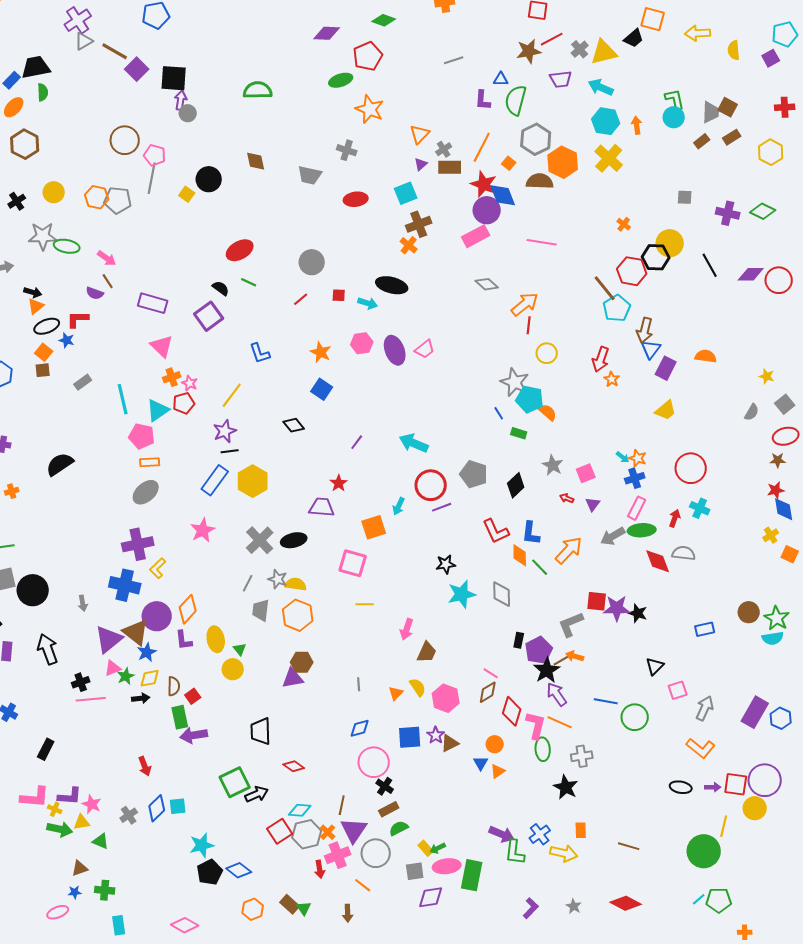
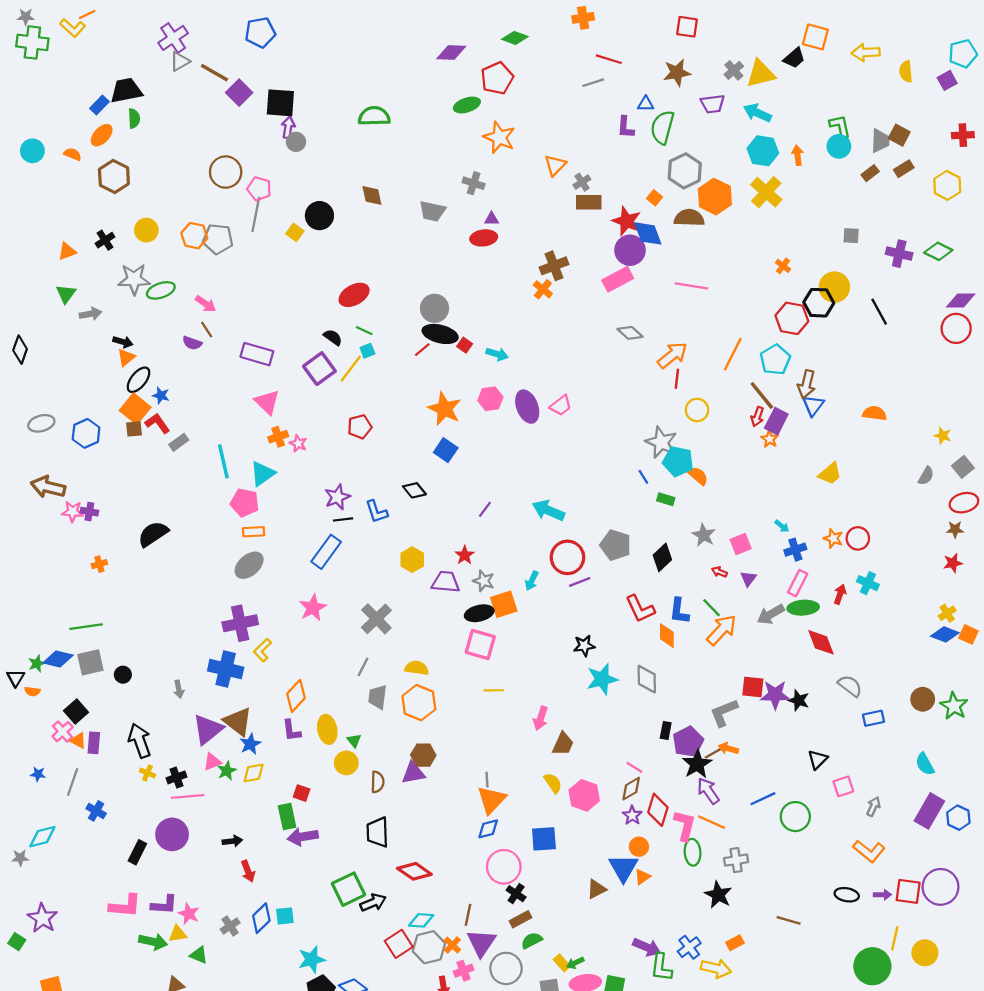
red line: (552, 39) -> (609, 59), moved, turned 45
orange line: (482, 147) -> (733, 354), moved
purple triangle: (421, 164) -> (491, 219), moved, turned 40
cyan square: (406, 193) -> (367, 351), moved, size x0.6
green ellipse: (67, 246) -> (161, 290), turned -30
purple diamond: (751, 274) -> (961, 300), moved
black ellipse: (392, 285) -> (440, 334), moved
brown line: (605, 288) -> (762, 395), moved
red square: (339, 295) -> (465, 345), turned 32
red L-shape: (78, 319) -> (157, 423), moved, turned 55
black ellipse: (47, 326) -> (139, 380), turned -30
orange square: (44, 352) -> (135, 409), size x1.5
orange star: (321, 352) -> (445, 409), size x1.4
blue L-shape: (260, 353) -> (376, 512), moved
red arrow: (601, 359) -> (757, 417), size x0.7
purple rectangle: (666, 368) -> (776, 421), moved
yellow line: (232, 395) -> (351, 369), moved
red pentagon: (184, 403) -> (360, 427), moved
orange star: (638, 458) -> (833, 538), moved
red circle: (691, 468) -> (858, 538), size x0.7
yellow hexagon: (253, 481) -> (412, 560), moved, size x0.7
blue diamond: (784, 509) -> (945, 634), moved, turned -60
black ellipse: (294, 540) -> (479, 613), moved
gray semicircle: (684, 553) -> (850, 686), moved, turned 30
green line: (540, 567) -> (712, 608), moved
gray star: (278, 579) -> (484, 581), moved
black circle: (33, 590) -> (123, 675), size x0.5
purple circle: (157, 616) -> (172, 834), moved
cyan semicircle: (773, 638) -> (925, 764), moved, turned 70
brown semicircle: (174, 686) -> (378, 782), moved
orange triangle: (396, 693) -> (491, 800), moved, size x1.8
red square: (193, 696) -> (302, 793), turned -35
black arrow: (141, 698) -> (232, 841), moved
blue line: (606, 701) -> (763, 799), turned -35
gray arrow: (705, 708) -> (873, 806), size x0.7
purple star: (436, 735) -> (632, 815), moved
brown triangle: (450, 743) -> (596, 889), moved
blue triangle: (481, 763) -> (623, 868), size x1.8
red diamond: (294, 766) -> (414, 871), size x1.4
yellow circle: (755, 808) -> (925, 953), moved
yellow cross: (55, 809) -> (147, 773), moved
orange rectangle: (581, 830) -> (735, 943), turned 63
brown line: (629, 846) -> (789, 920), moved
pink cross: (338, 855) -> (464, 971), size x0.7

